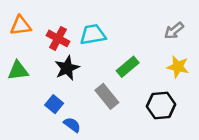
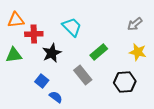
cyan trapezoid: (93, 35) -> (72, 27), turned 55
red cross: (58, 38) -> (34, 34), moved, turned -30

